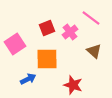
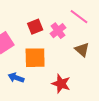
blue arrow: (28, 79) -> (16, 78), turned -133

